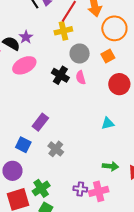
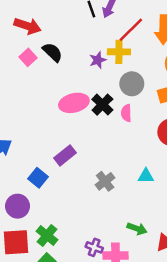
purple star: (26, 37) -> (98, 60), moved
pink ellipse: (24, 65) -> (74, 103), moved
gray cross: (56, 149) -> (105, 181), moved
green cross: (41, 188) -> (47, 235), turned -30

